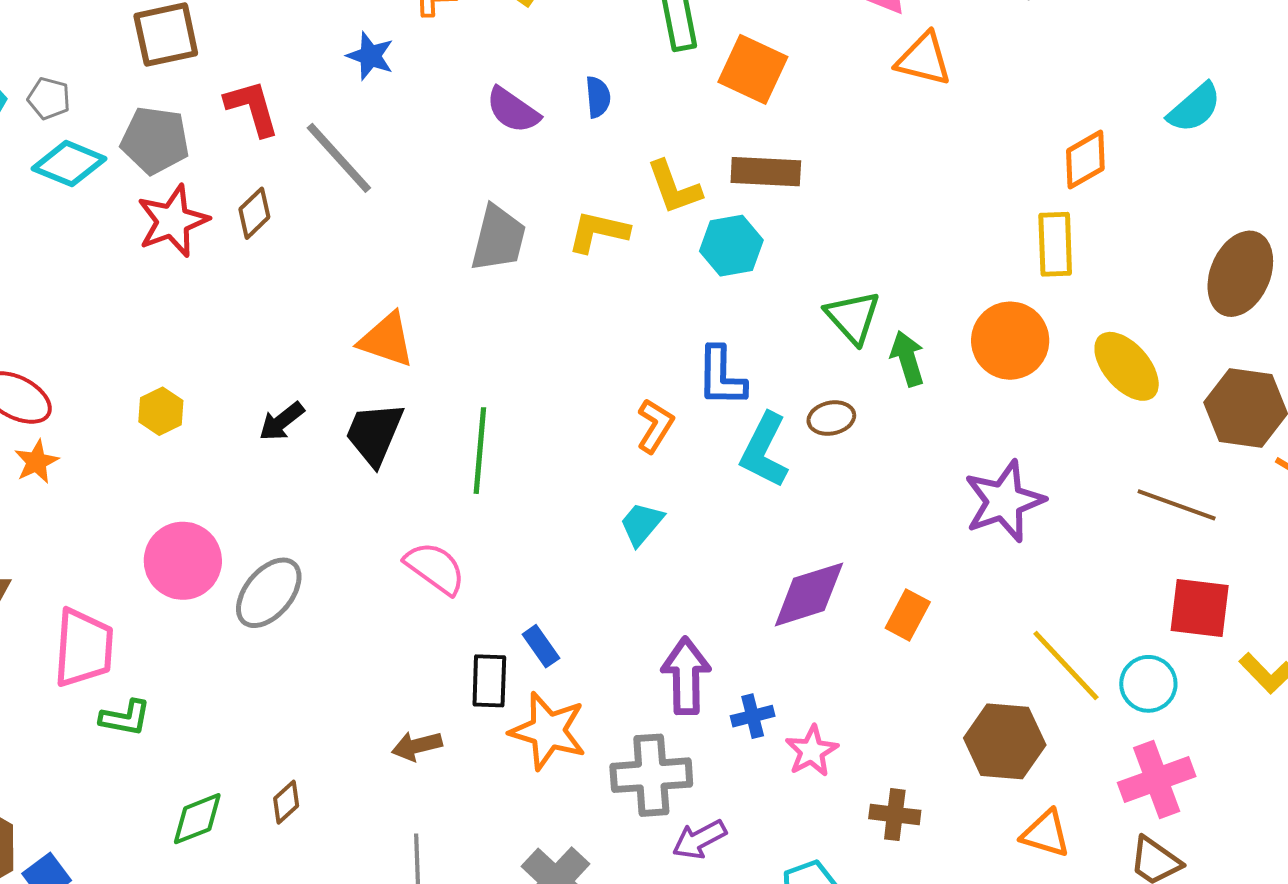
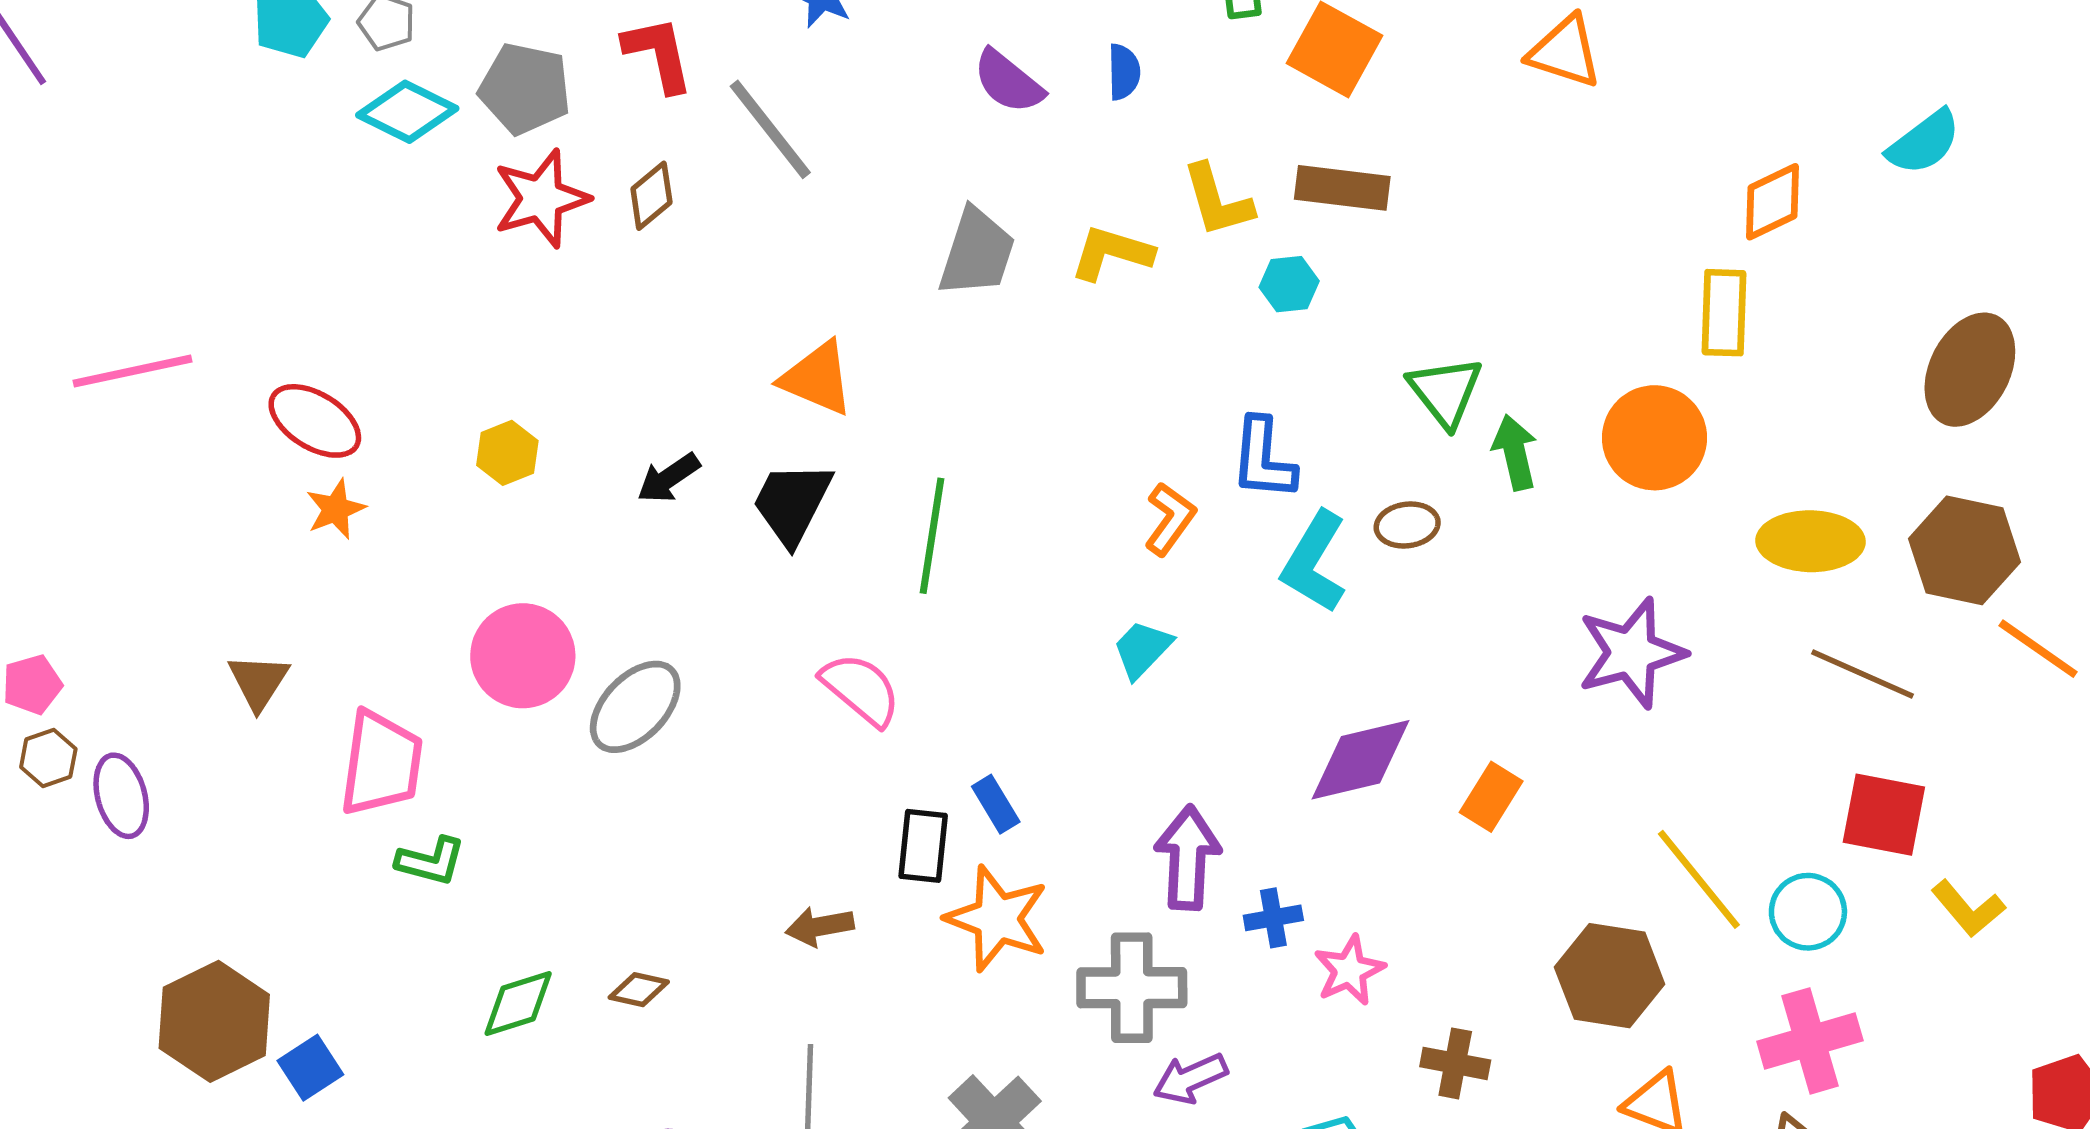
cyan hexagon: (731, 246) -> (1289, 284), size x0.7
yellow ellipse: (1127, 366) -> (1811, 541), moved, turned -52
brown diamond: (286, 802) -> (639, 990), turned 51

